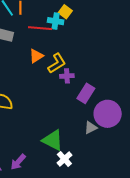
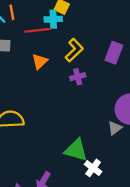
yellow L-shape: (57, 63) -> (74, 50), moved
purple rectangle: (86, 93) -> (114, 53), moved

